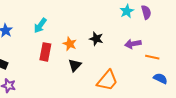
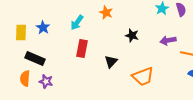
orange star: (70, 44) -> (106, 12), moved
orange trapezoid: (107, 80) -> (143, 76), turned 30

